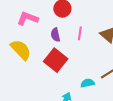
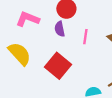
purple semicircle: (55, 35) -> (60, 29), moved

